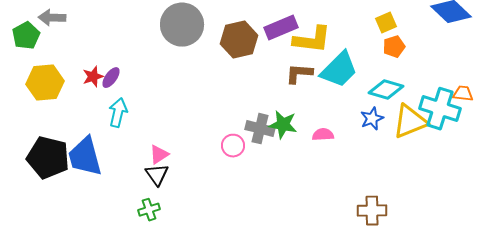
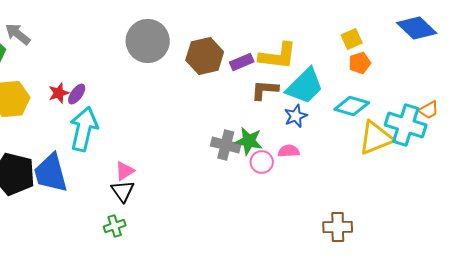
gray arrow: (52, 18) -> (18, 34), turned 36
purple rectangle: (281, 28) -> (242, 62), moved, size x0.7
orange trapezoid: (463, 94) -> (429, 110), turned 145
cyan arrow: (118, 113) -> (84, 129), size x1.5
blue star: (372, 119) -> (296, 116), moved
pink circle: (233, 146) -> (262, 162), moved

